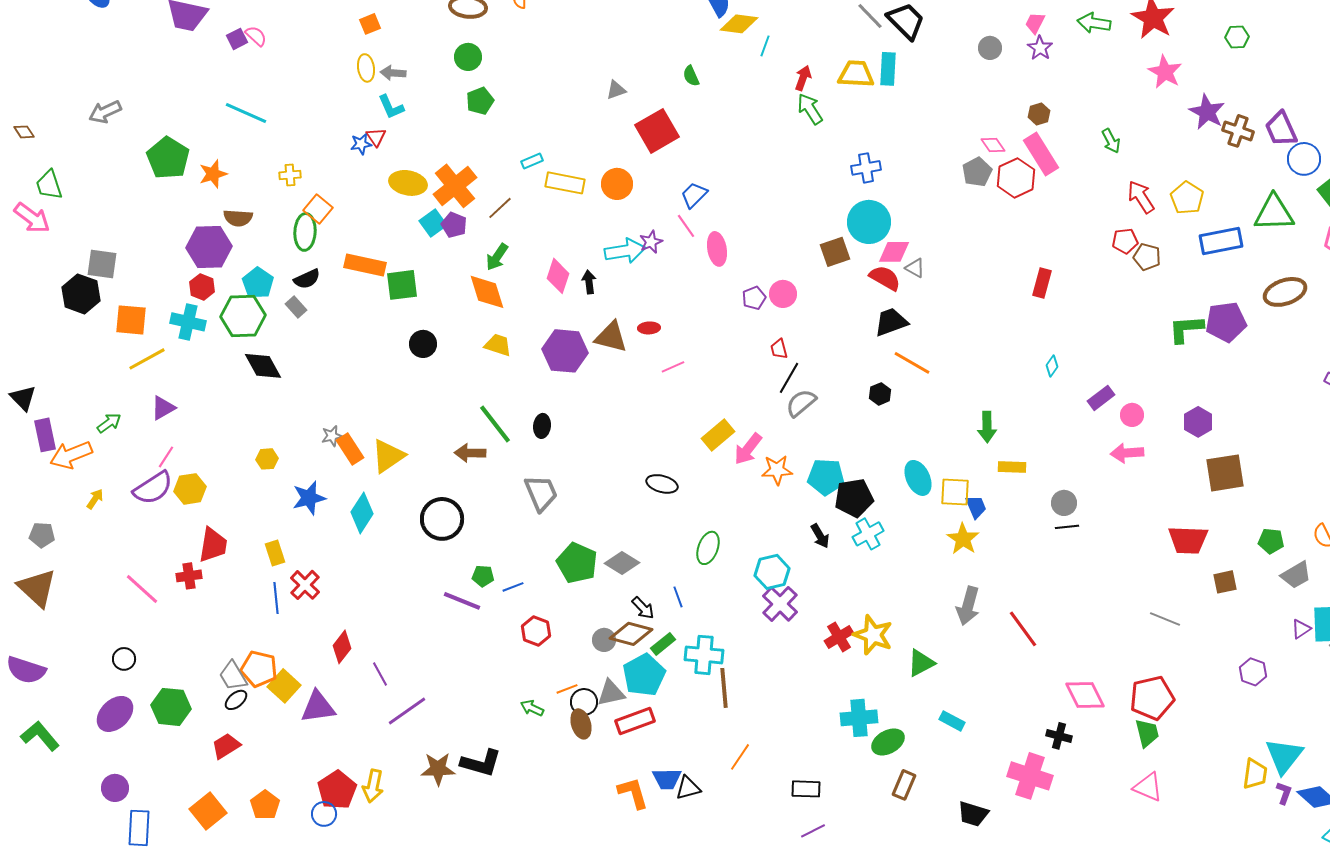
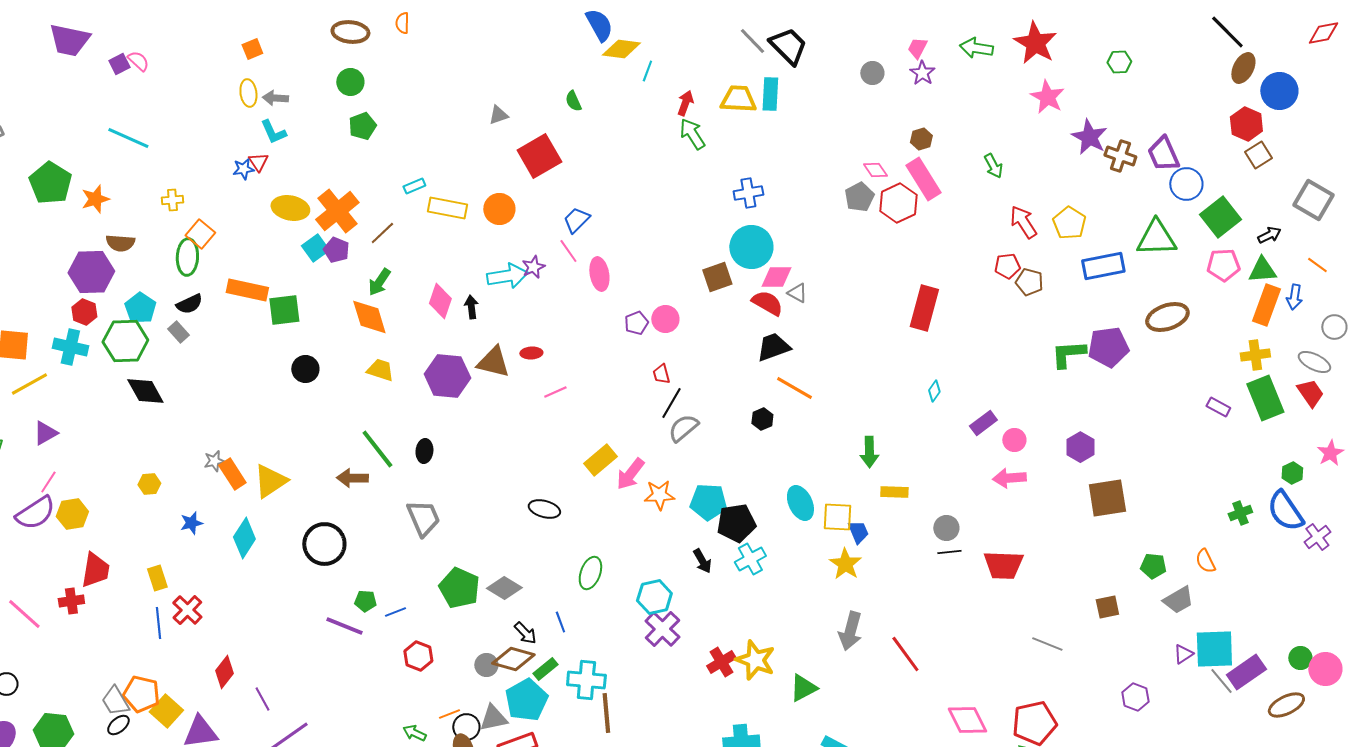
red rectangle: (1042, 283) -> (924, 308), size x1.5
blue star: (309, 498) -> (191, 523), size x0.7
red trapezoid: (1188, 540) -> (1003, 565), moved

